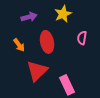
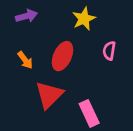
purple arrow: (29, 17) -> (26, 16), moved
red ellipse: (47, 42) -> (62, 56), turned 35

